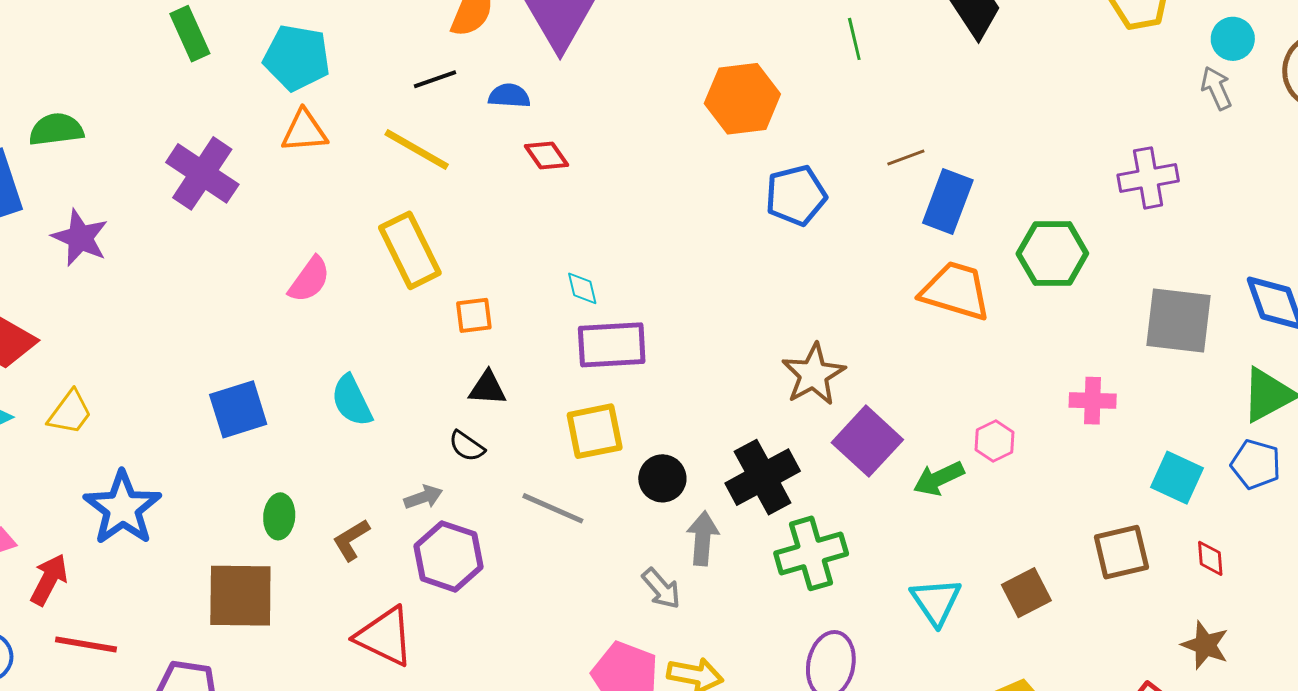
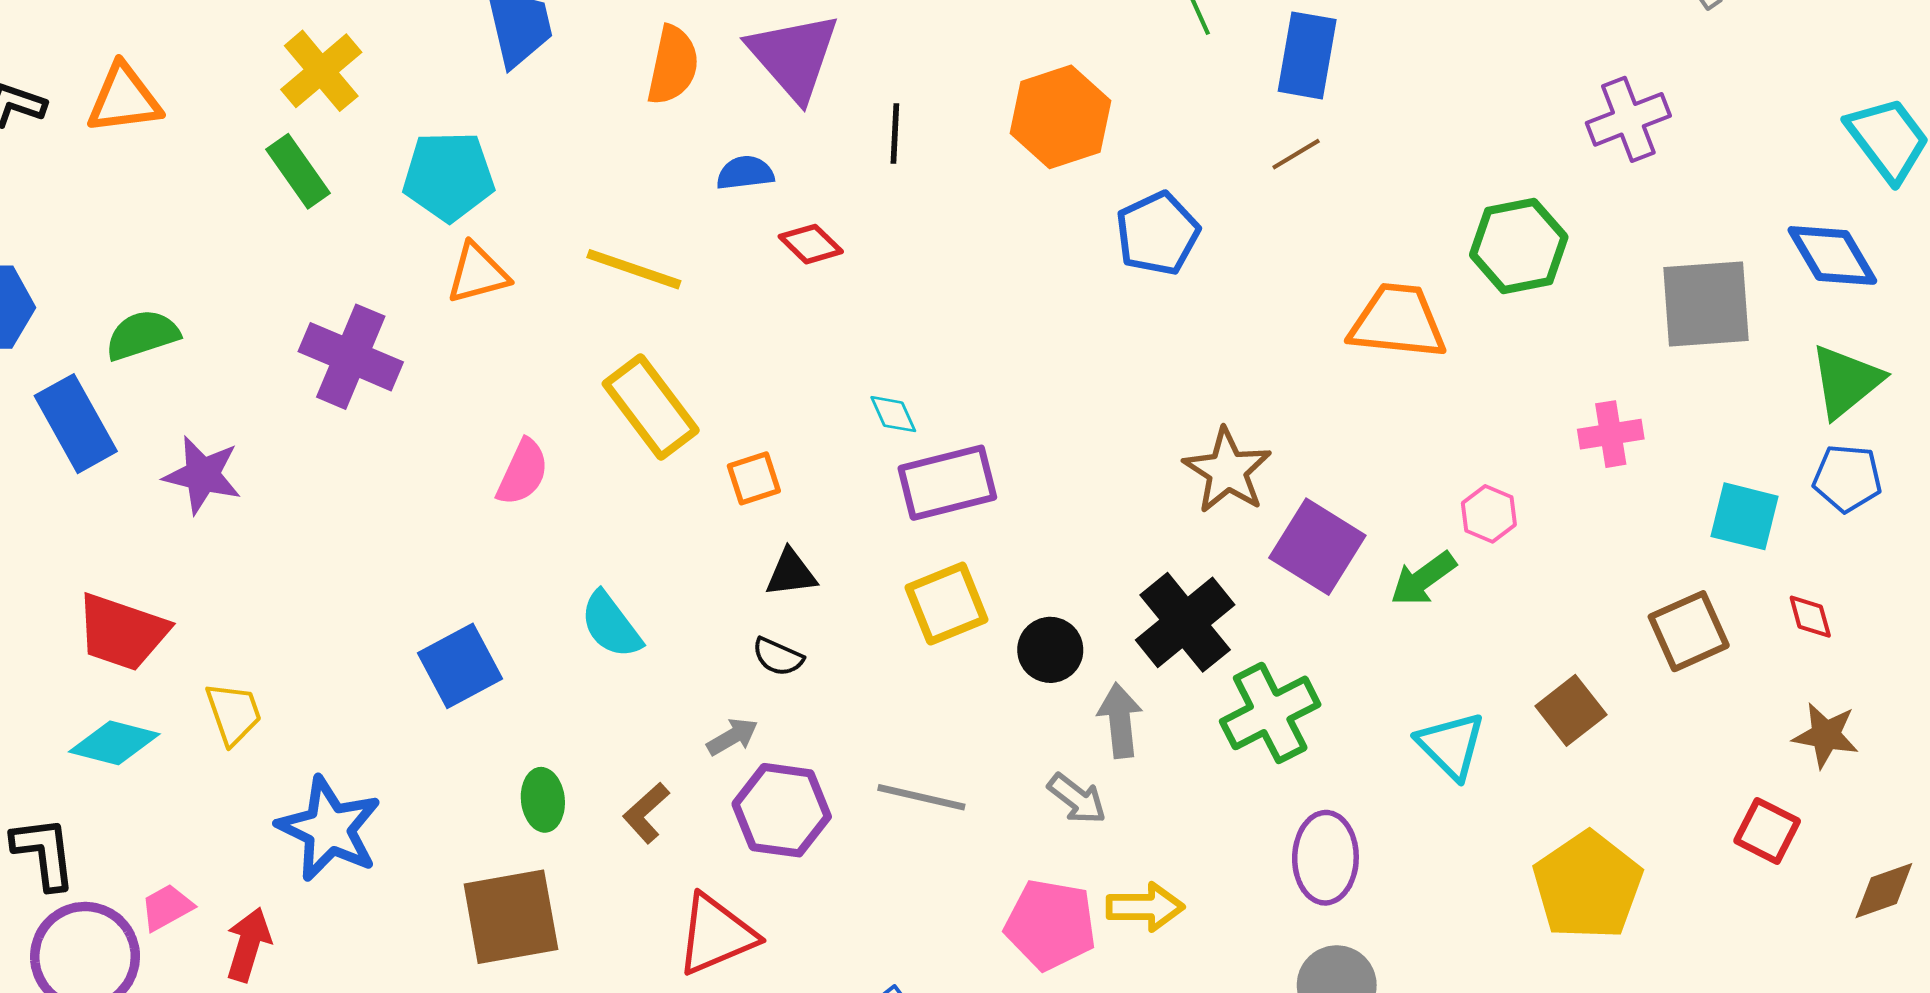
black line: (435, 79) -> (895, 134), moved, turned -57
blue rectangle: (948, 202) -> (1307, 55), moved
yellow trapezoid: (70, 412) -> (234, 713), turned -45
gray line: (553, 508) -> (921, 797), moved
red triangle: (385, 637) -> (716, 935), turned -38

